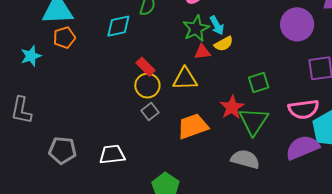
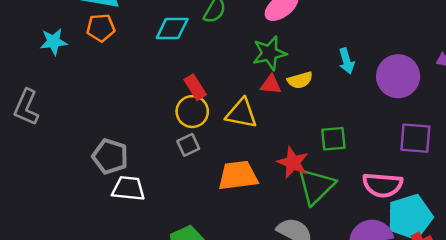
cyan arrow: (217, 25) -> (347, 61), moved
red star: (232, 107) -> (293, 163), turned -30
gray pentagon: (62, 150) -> (110, 156), moved

